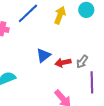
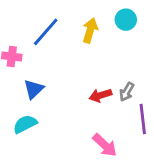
blue triangle: (43, 55) -> (34, 89), moved

